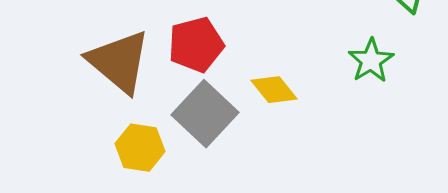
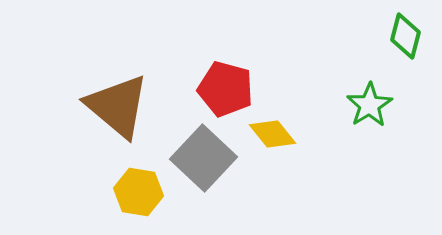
red pentagon: (196, 45) -> (225, 89), moved, turned 30

